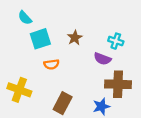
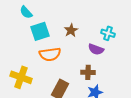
orange semicircle: (51, 64) -> (50, 54), size x1.5
brown cross: (118, 84) -> (88, 72), moved, size x0.6

